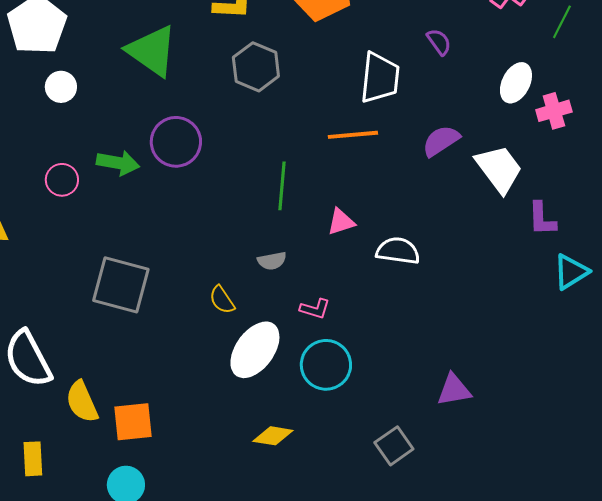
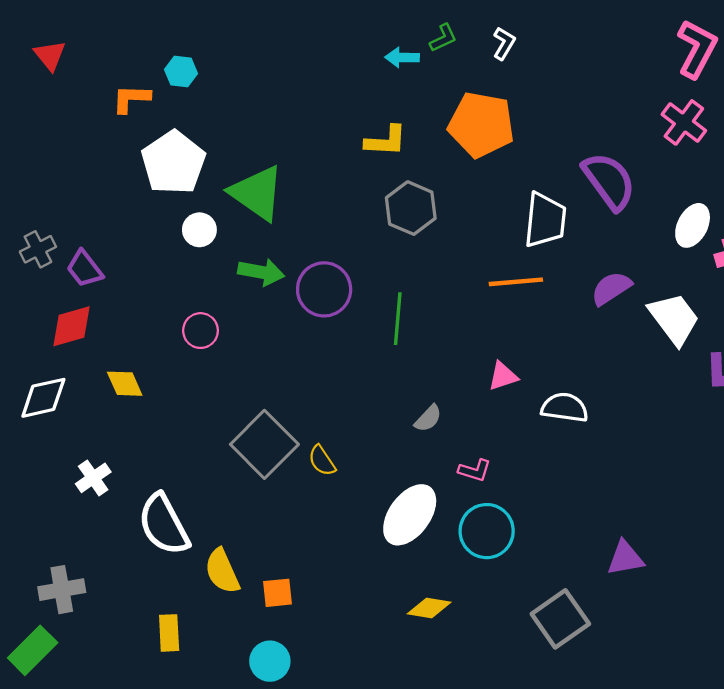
purple semicircle: (439, 42) -> (609, 181), size x2.0
green triangle: (152, 51) -> (257, 193), moved
green arrow: (118, 163) -> (261, 272), moved
green line: (282, 186) -> (398, 319), moved
gray semicircle: (272, 261) -> (428, 418), turned -36
gray square: (121, 285) -> (264, 444), turned 30
yellow semicircle: (222, 300) -> (322, 461), moved
orange square: (133, 422) -> (277, 593), size x0.7
gray square: (394, 446) -> (560, 619), size x1.4

